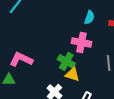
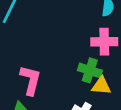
pink L-shape: (21, 59) -> (31, 80), turned 90

